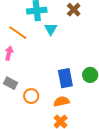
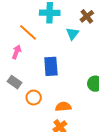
cyan triangle: (51, 29) -> (72, 34), moved
blue rectangle: (65, 78) -> (51, 66), moved

